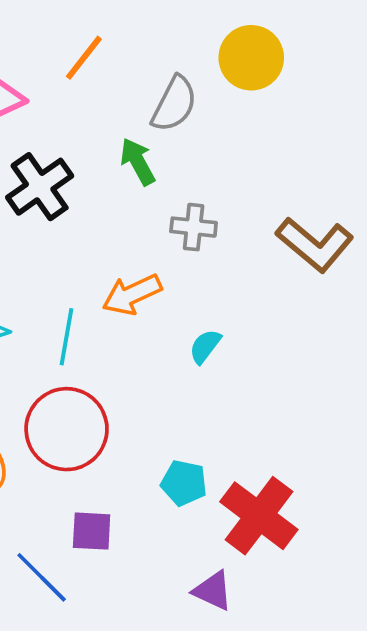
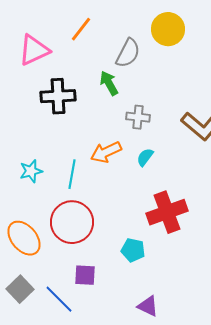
black cross: (40, 187) -> (58, 96), turned 32
cyan semicircle: (205, 346) -> (145, 157), moved
red cross: (259, 516) -> (167, 212), moved, turned 33

